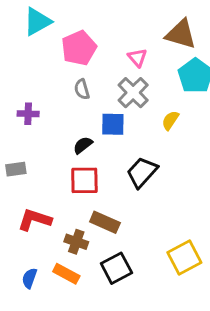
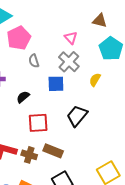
brown triangle: (181, 34) -> (100, 21), size x0.7
pink pentagon: (79, 48) -> (19, 38), moved
black semicircle: (83, 145) -> (23, 97), moved
brown cross: (76, 242) -> (29, 155), moved

